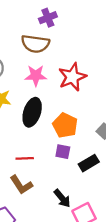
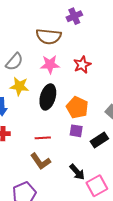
purple cross: (48, 18) -> (74, 16), moved
red star: (72, 77) -> (82, 65), size x0.7

